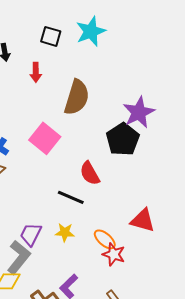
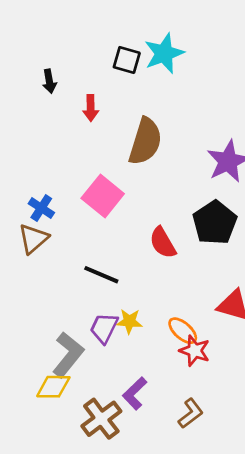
black square: (51, 36) -> (127, 60), moved
black pentagon: (123, 139) -> (215, 223), moved
black line: (71, 197) -> (101, 275), moved
purple trapezoid: (31, 234) -> (104, 328), moved

